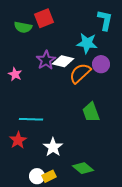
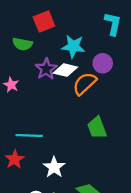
green semicircle: (23, 27) -> (22, 44), moved
cyan star: (87, 43) -> (73, 46), moved
purple circle: (101, 64) -> (103, 63), moved

